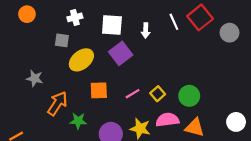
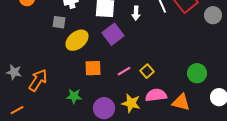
gray star: (35, 78) -> (14, 72), moved
green circle: (189, 96) -> (197, 73), moved
orange arrow: (57, 103) -> (38, 80), moved

